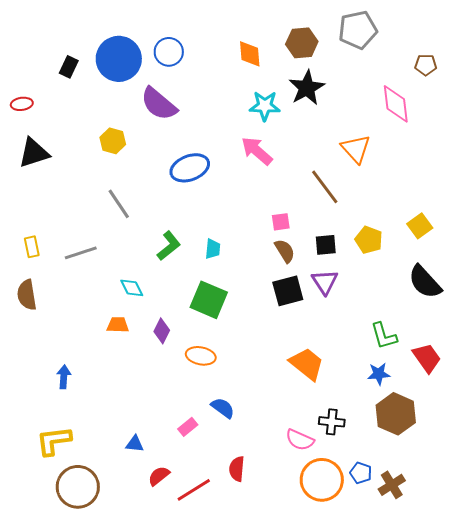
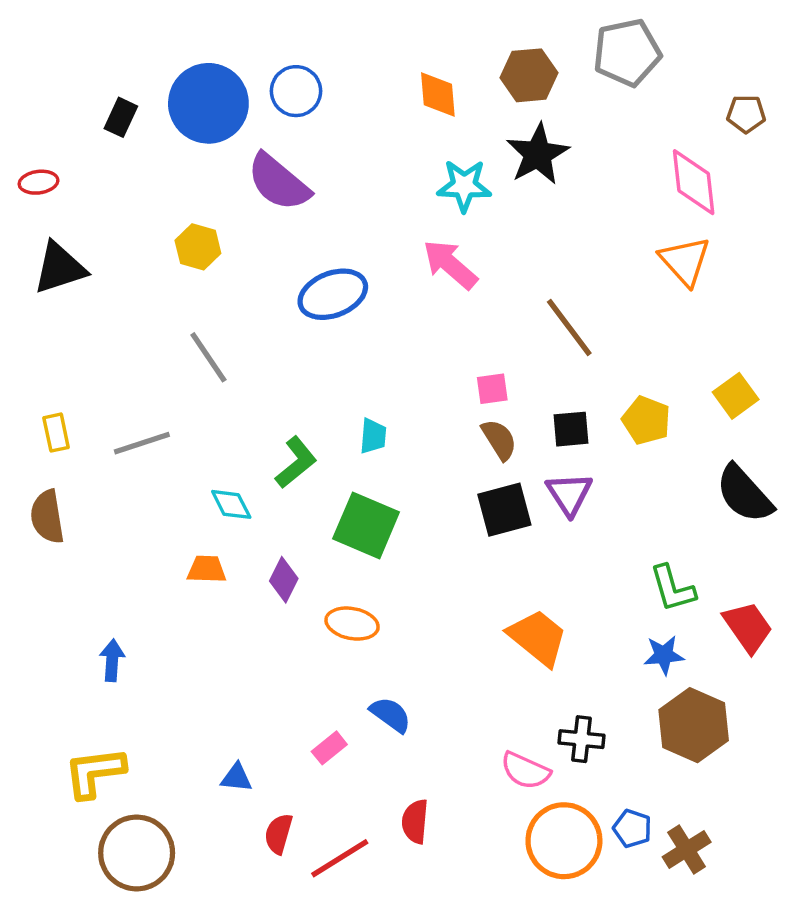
orange triangle: (356, 149) -> (685, 261), moved
green L-shape: (169, 246) -> (296, 462), moved
red semicircle: (159, 476) -> (278, 834), turned -35

